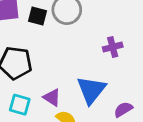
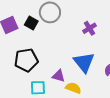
black square: (38, 16) -> (31, 23), turned 32

